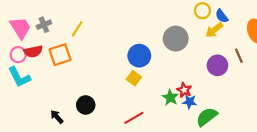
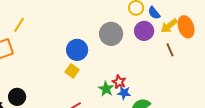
yellow arrow: (214, 30) -> (169, 26), moved
purple circle: (217, 65) -> (144, 31), moved
black circle: (86, 105) -> (17, 97), moved

